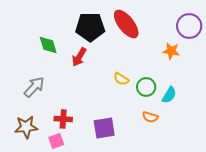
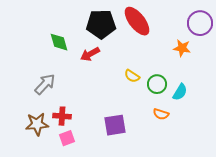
red arrow: (79, 57) -> (90, 54), turned 30
red cross: (63, 119) -> (62, 116), moved

